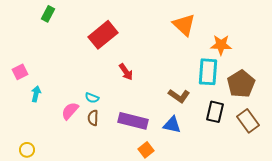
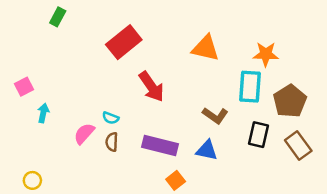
orange triangle: (184, 25) -> (206, 48), moved, turned -30
red arrow: (126, 72) -> (151, 87), size x1.5

